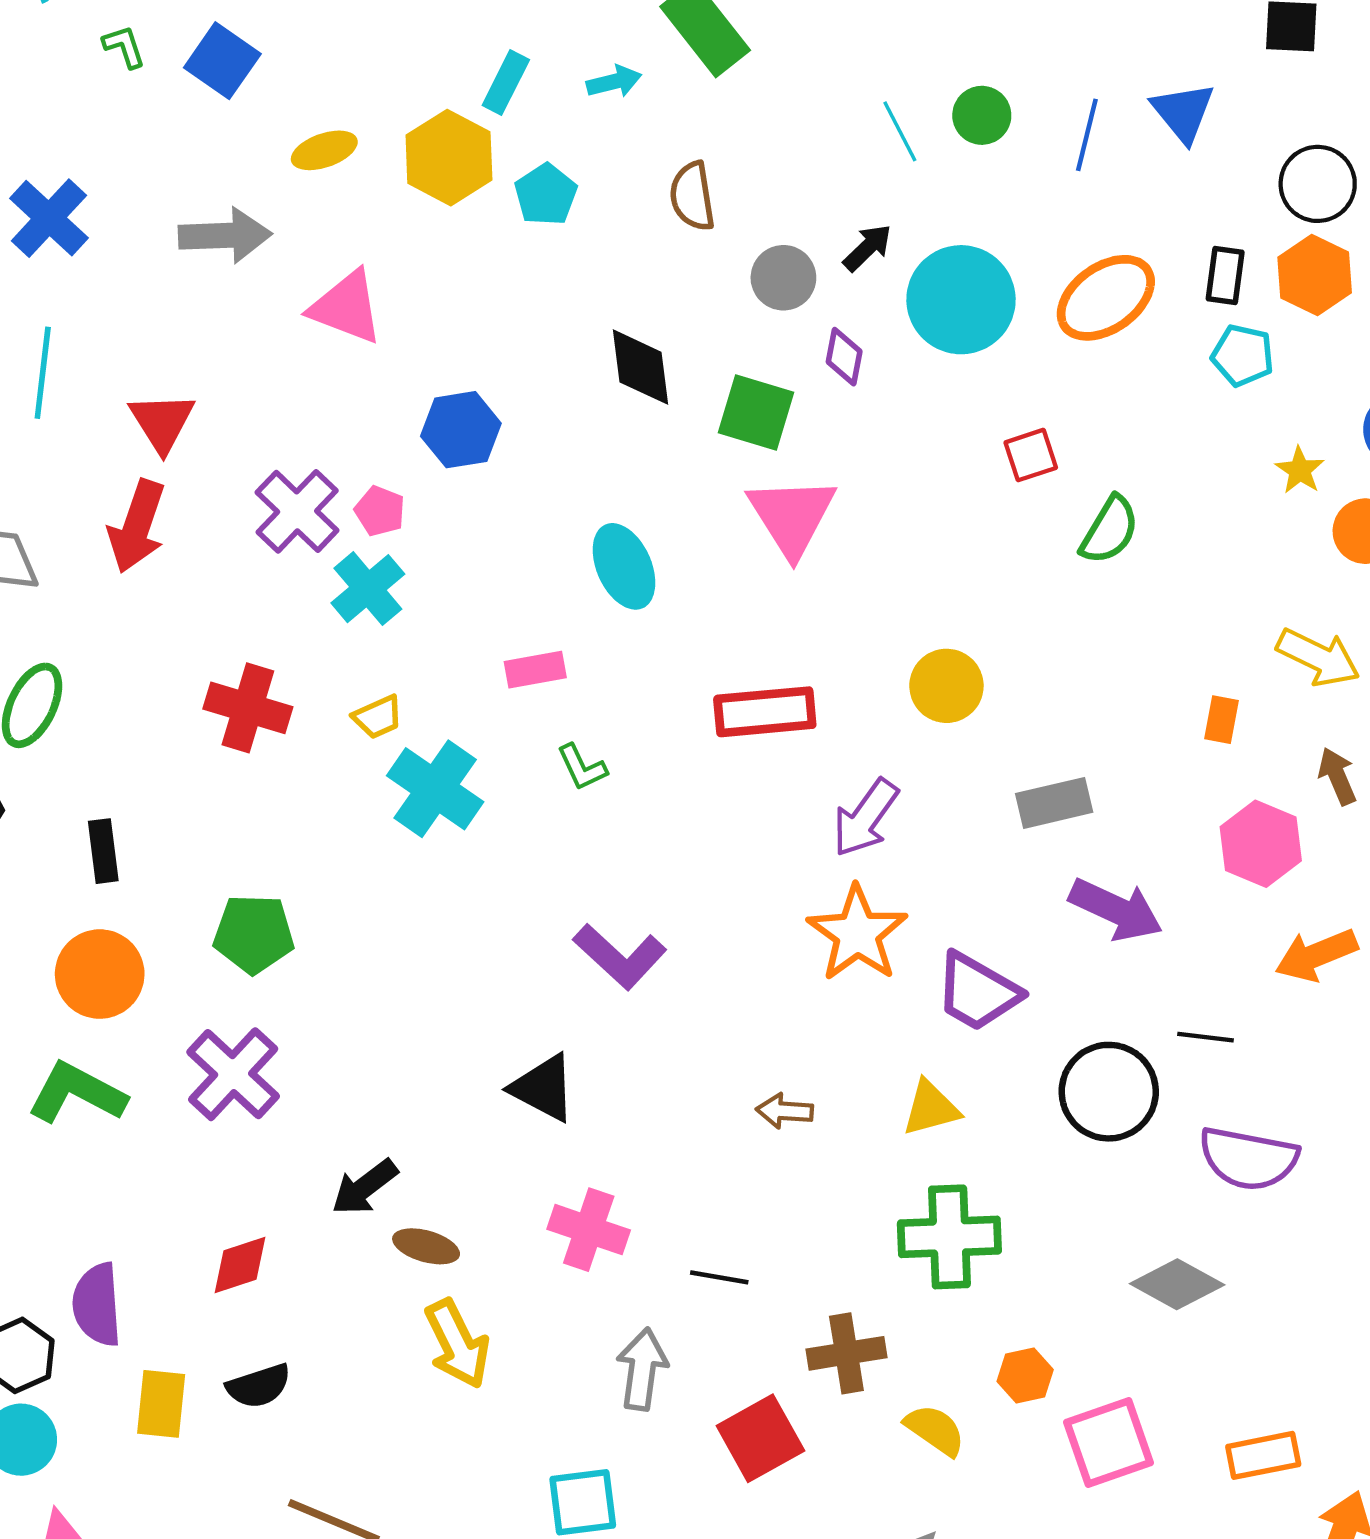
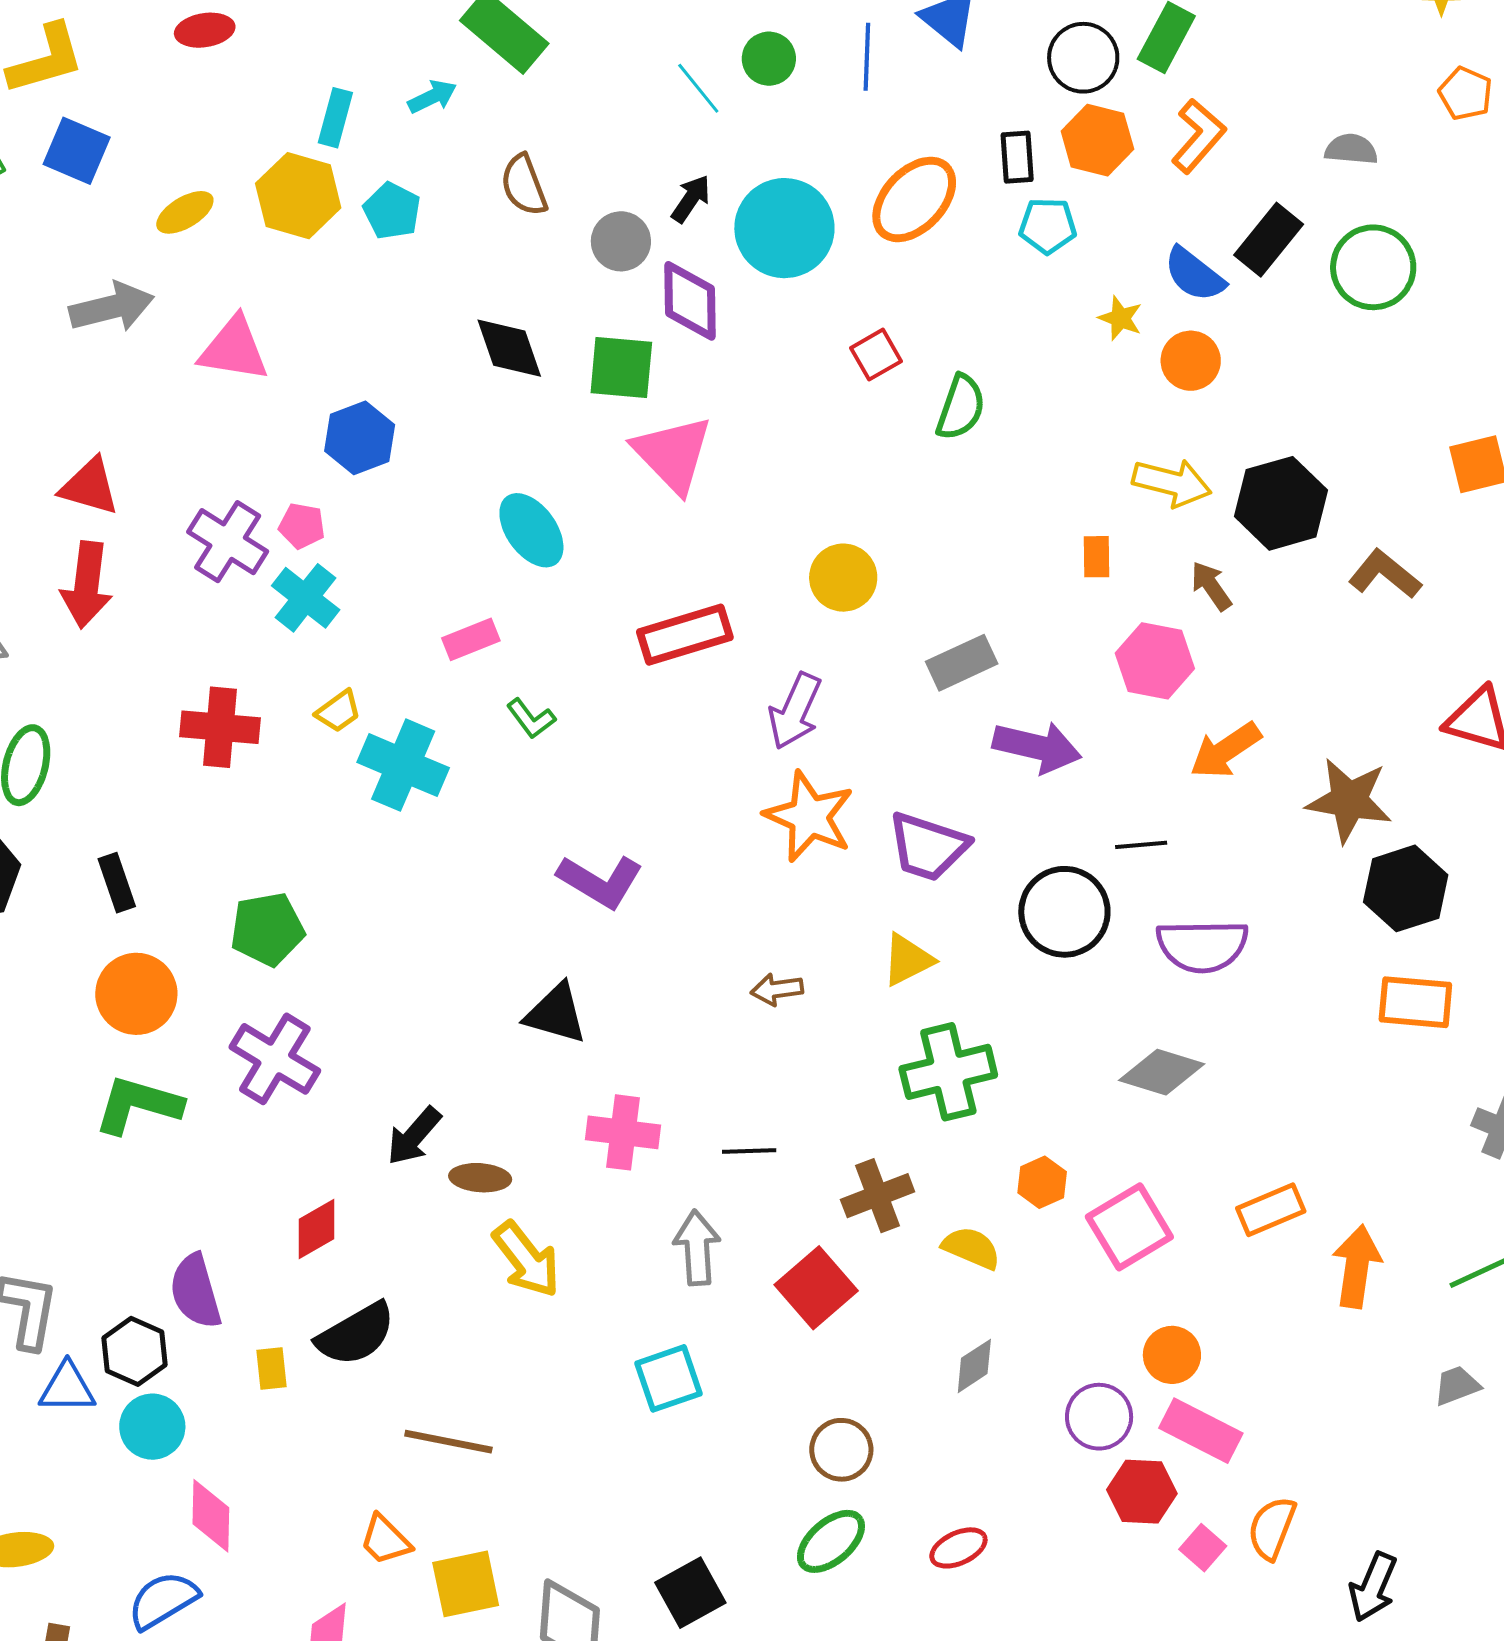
purple diamond: (844, 357) -> (690, 301), size x1.6
red triangle: (162, 422) -> (90, 487), turned -30
black semicircle: (259, 1386) -> (356, 1334), size x1.4
yellow rectangle: (161, 1404) -> (272, 1368), size x0.7

